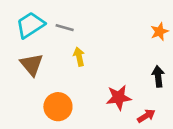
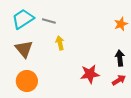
orange circle: (58, 107) -> (27, 81), moved
red arrow: (146, 116) -> (119, 80), moved

